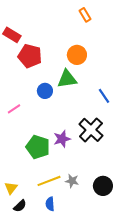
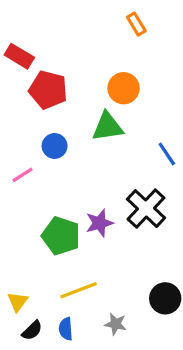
blue circle: (45, 91) -> (55, 146), moved
gray star: (72, 181) -> (115, 324), moved
blue semicircle: (50, 204) -> (66, 329), moved

